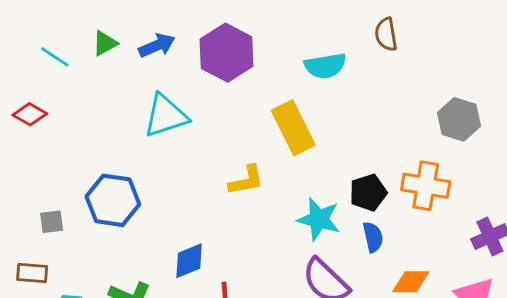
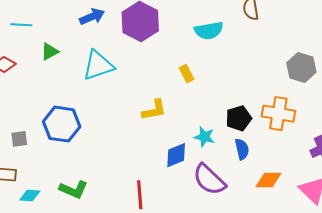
green triangle: (105, 43) -> (50, 51), moved
cyan line: (55, 57) -> (21, 25), turned -30
yellow rectangle: (293, 128) -> (187, 74), size x0.5
cyan star: (319, 219) -> (204, 137), size x0.7
blue diamond: (189, 261) -> (176, 155), moved

